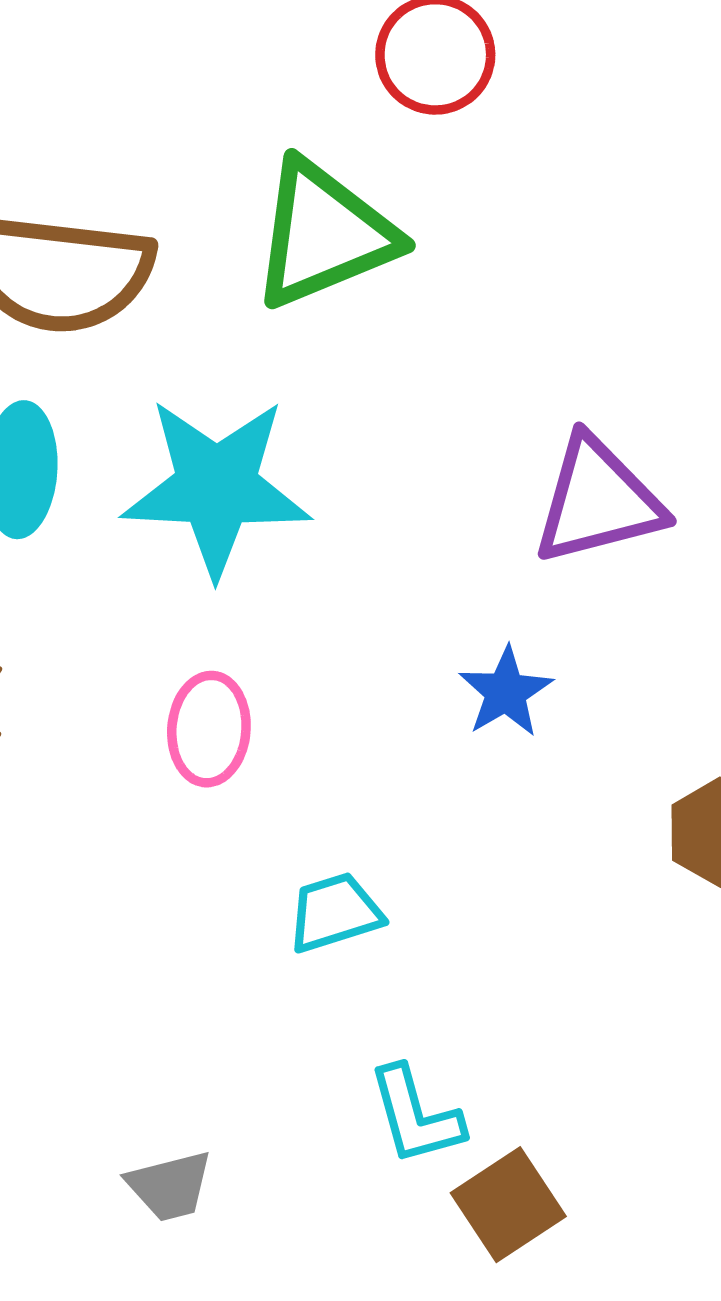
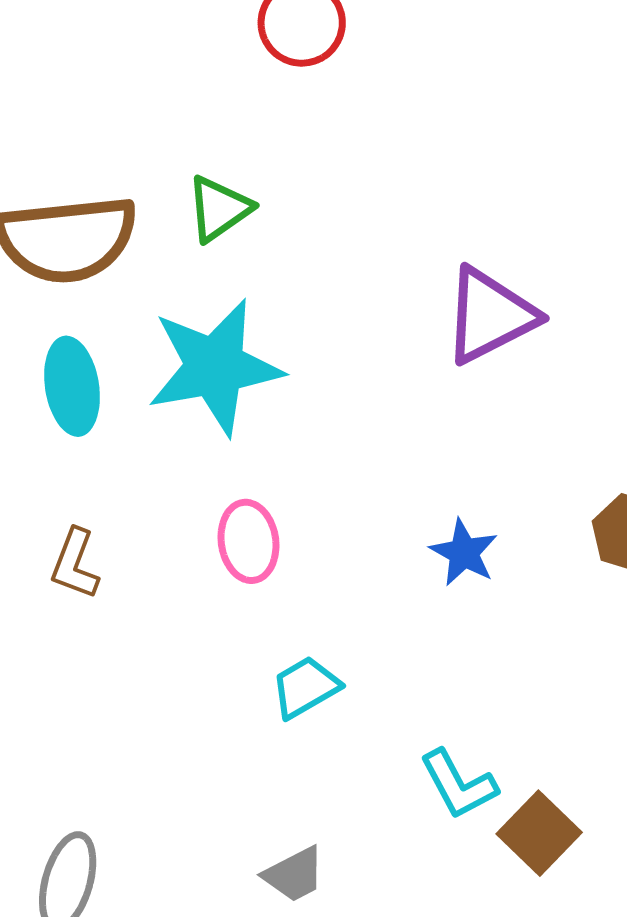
green triangle: (324, 234) -> (219, 209), moved, size x0.6
blue star: (506, 692) -> (464, 553), moved
cyan trapezoid: (335, 913) -> (305, 687), moved

